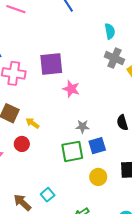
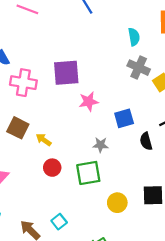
pink star: (71, 89) -> (89, 102), turned -30
red circle: (22, 144) -> (52, 168), moved
blue square: (97, 146) -> (124, 118), moved

